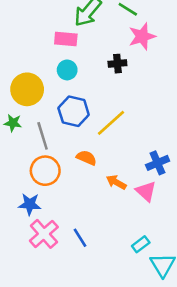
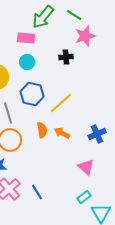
orange semicircle: (86, 158) -> (42, 130), turned 56
orange arrow: (116, 182) -> (62, 133), moved
pink triangle: (146, 191) -> (86, 167), moved

